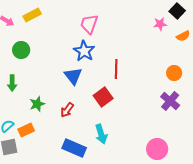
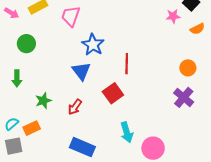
pink trapezoid: (89, 24) -> (71, 16), moved
cyan arrow: (101, 134) -> (127, 132), moved
pink circle: (157, 149) -> (153, 148), moved

